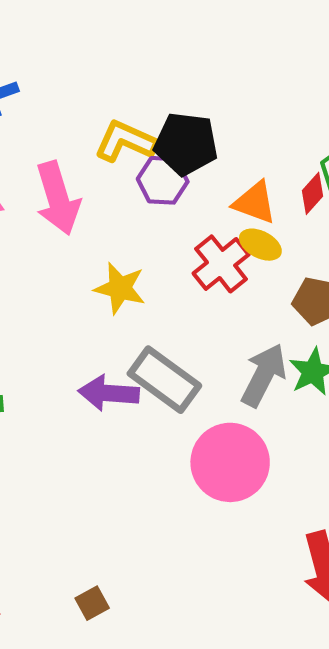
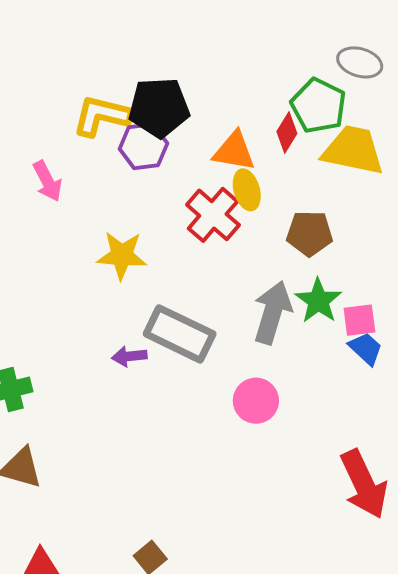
pink arrow: (58, 198) -> (47, 181), size x0.6
yellow ellipse: (260, 245) -> (247, 190), turned 57
purple arrow: (109, 393) -> (129, 356), size x0.6
pink circle: (230, 462) -> (256, 401), size x0.6

